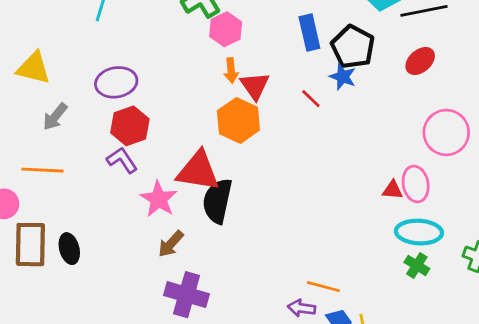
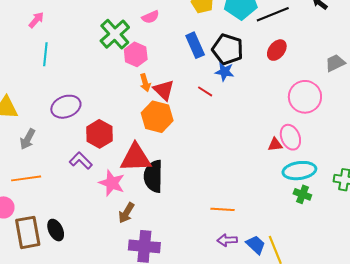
red hexagon: (130, 126) -> (99, 134), moved
orange line: (323, 287) -> (222, 209), moved

